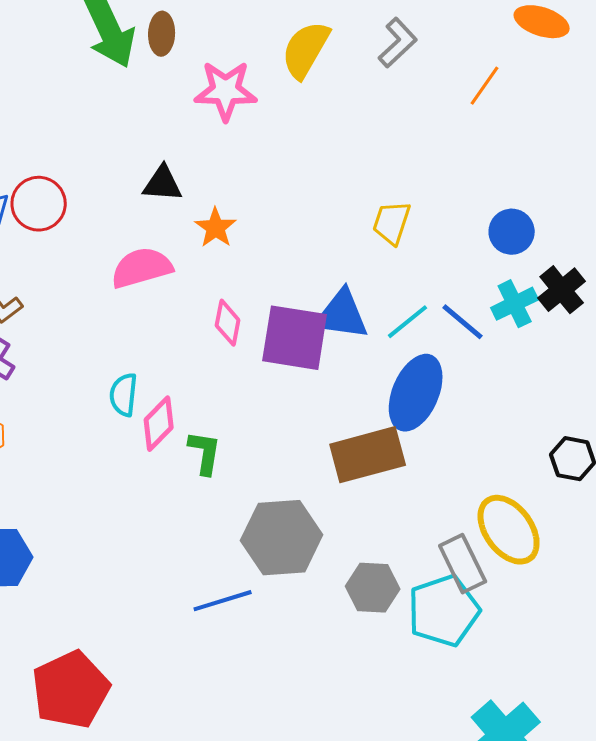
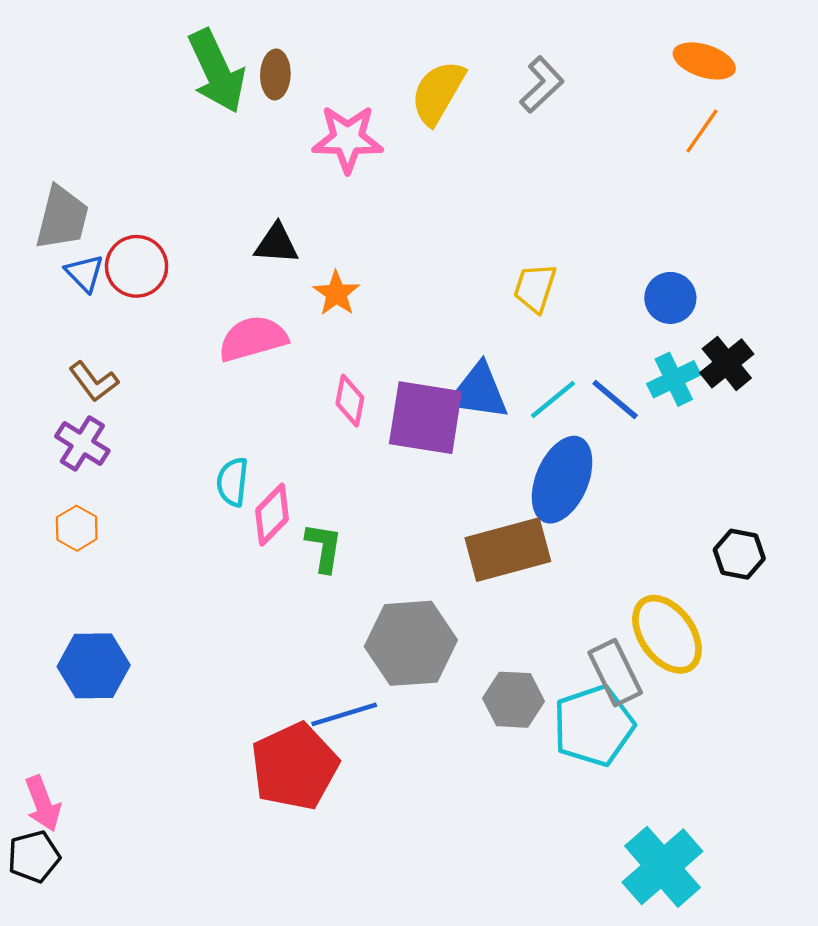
orange line: (485, 86) -> (702, 131), moved
red pentagon: (71, 690) -> (295, 766), moved

